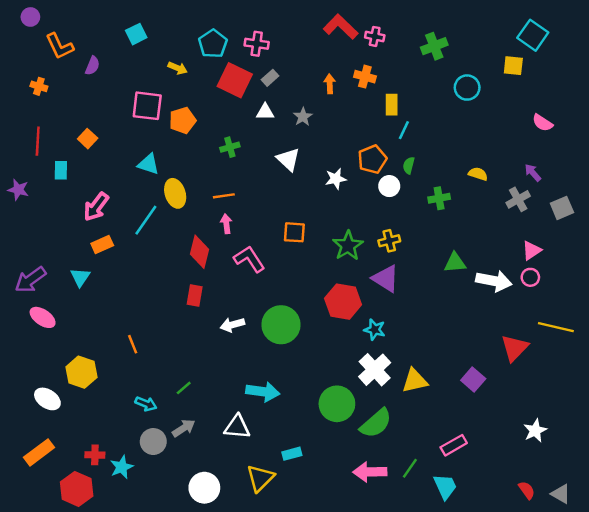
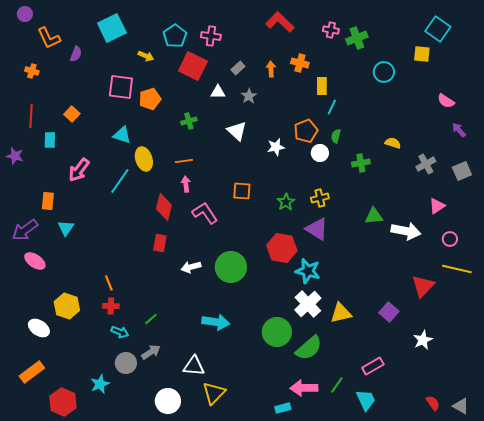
cyan square: (136, 34) -> (112, 28), size x1.6
pink cross: (375, 36) -> (331, 30), moved
gray rectangle: (270, 78) -> (238, 68), moved
purple arrow: (533, 173) -> (459, 130), moved
orange rectangle: (102, 244) -> (48, 201), moved, turned -60
green star: (348, 246) -> (286, 202), size x0.7
pink circle: (530, 277) -> (450, 239), moved
cyan star: (375, 330) -> (308, 271), size x1.4
white triangle: (237, 427) -> (194, 366), moved
white star: (535, 431) -> (423, 340), moved
cyan rectangle: (292, 454) -> (283, 408), moved
red cross: (95, 455) -> (111, 306), moved

